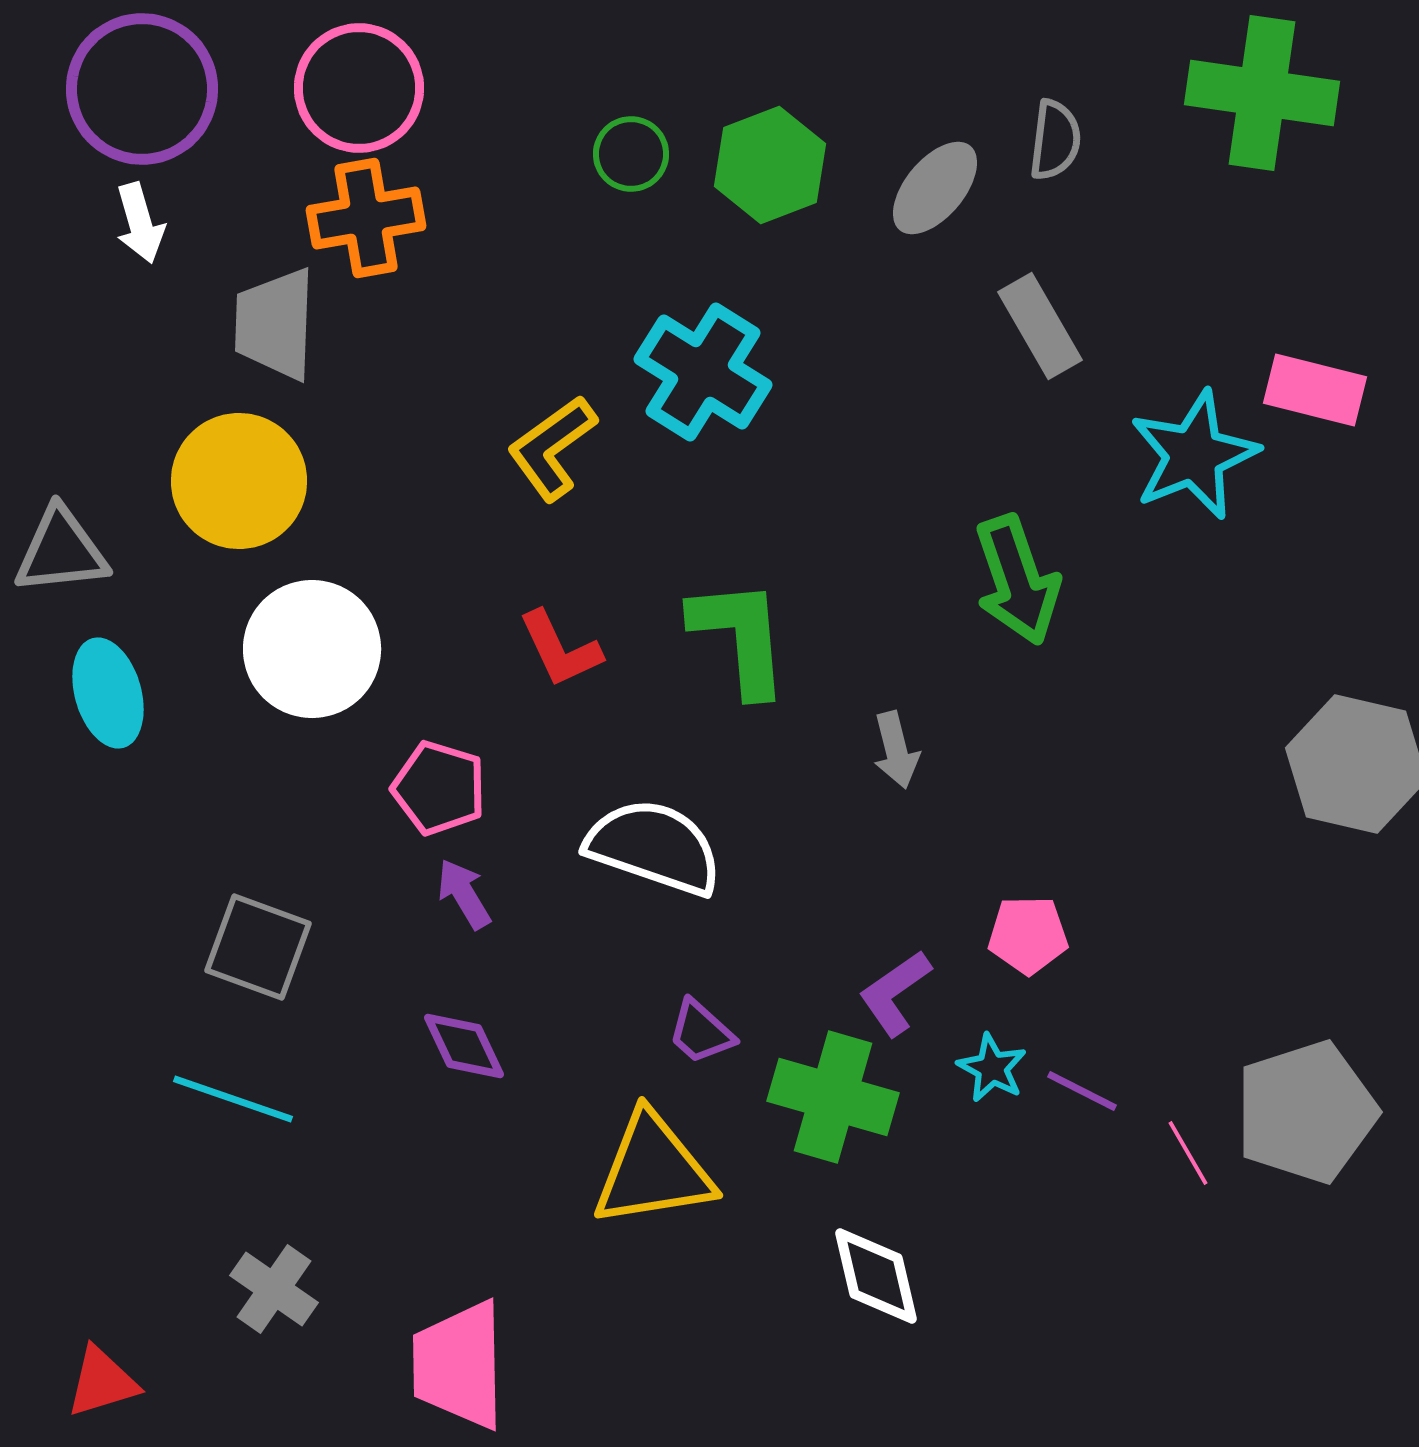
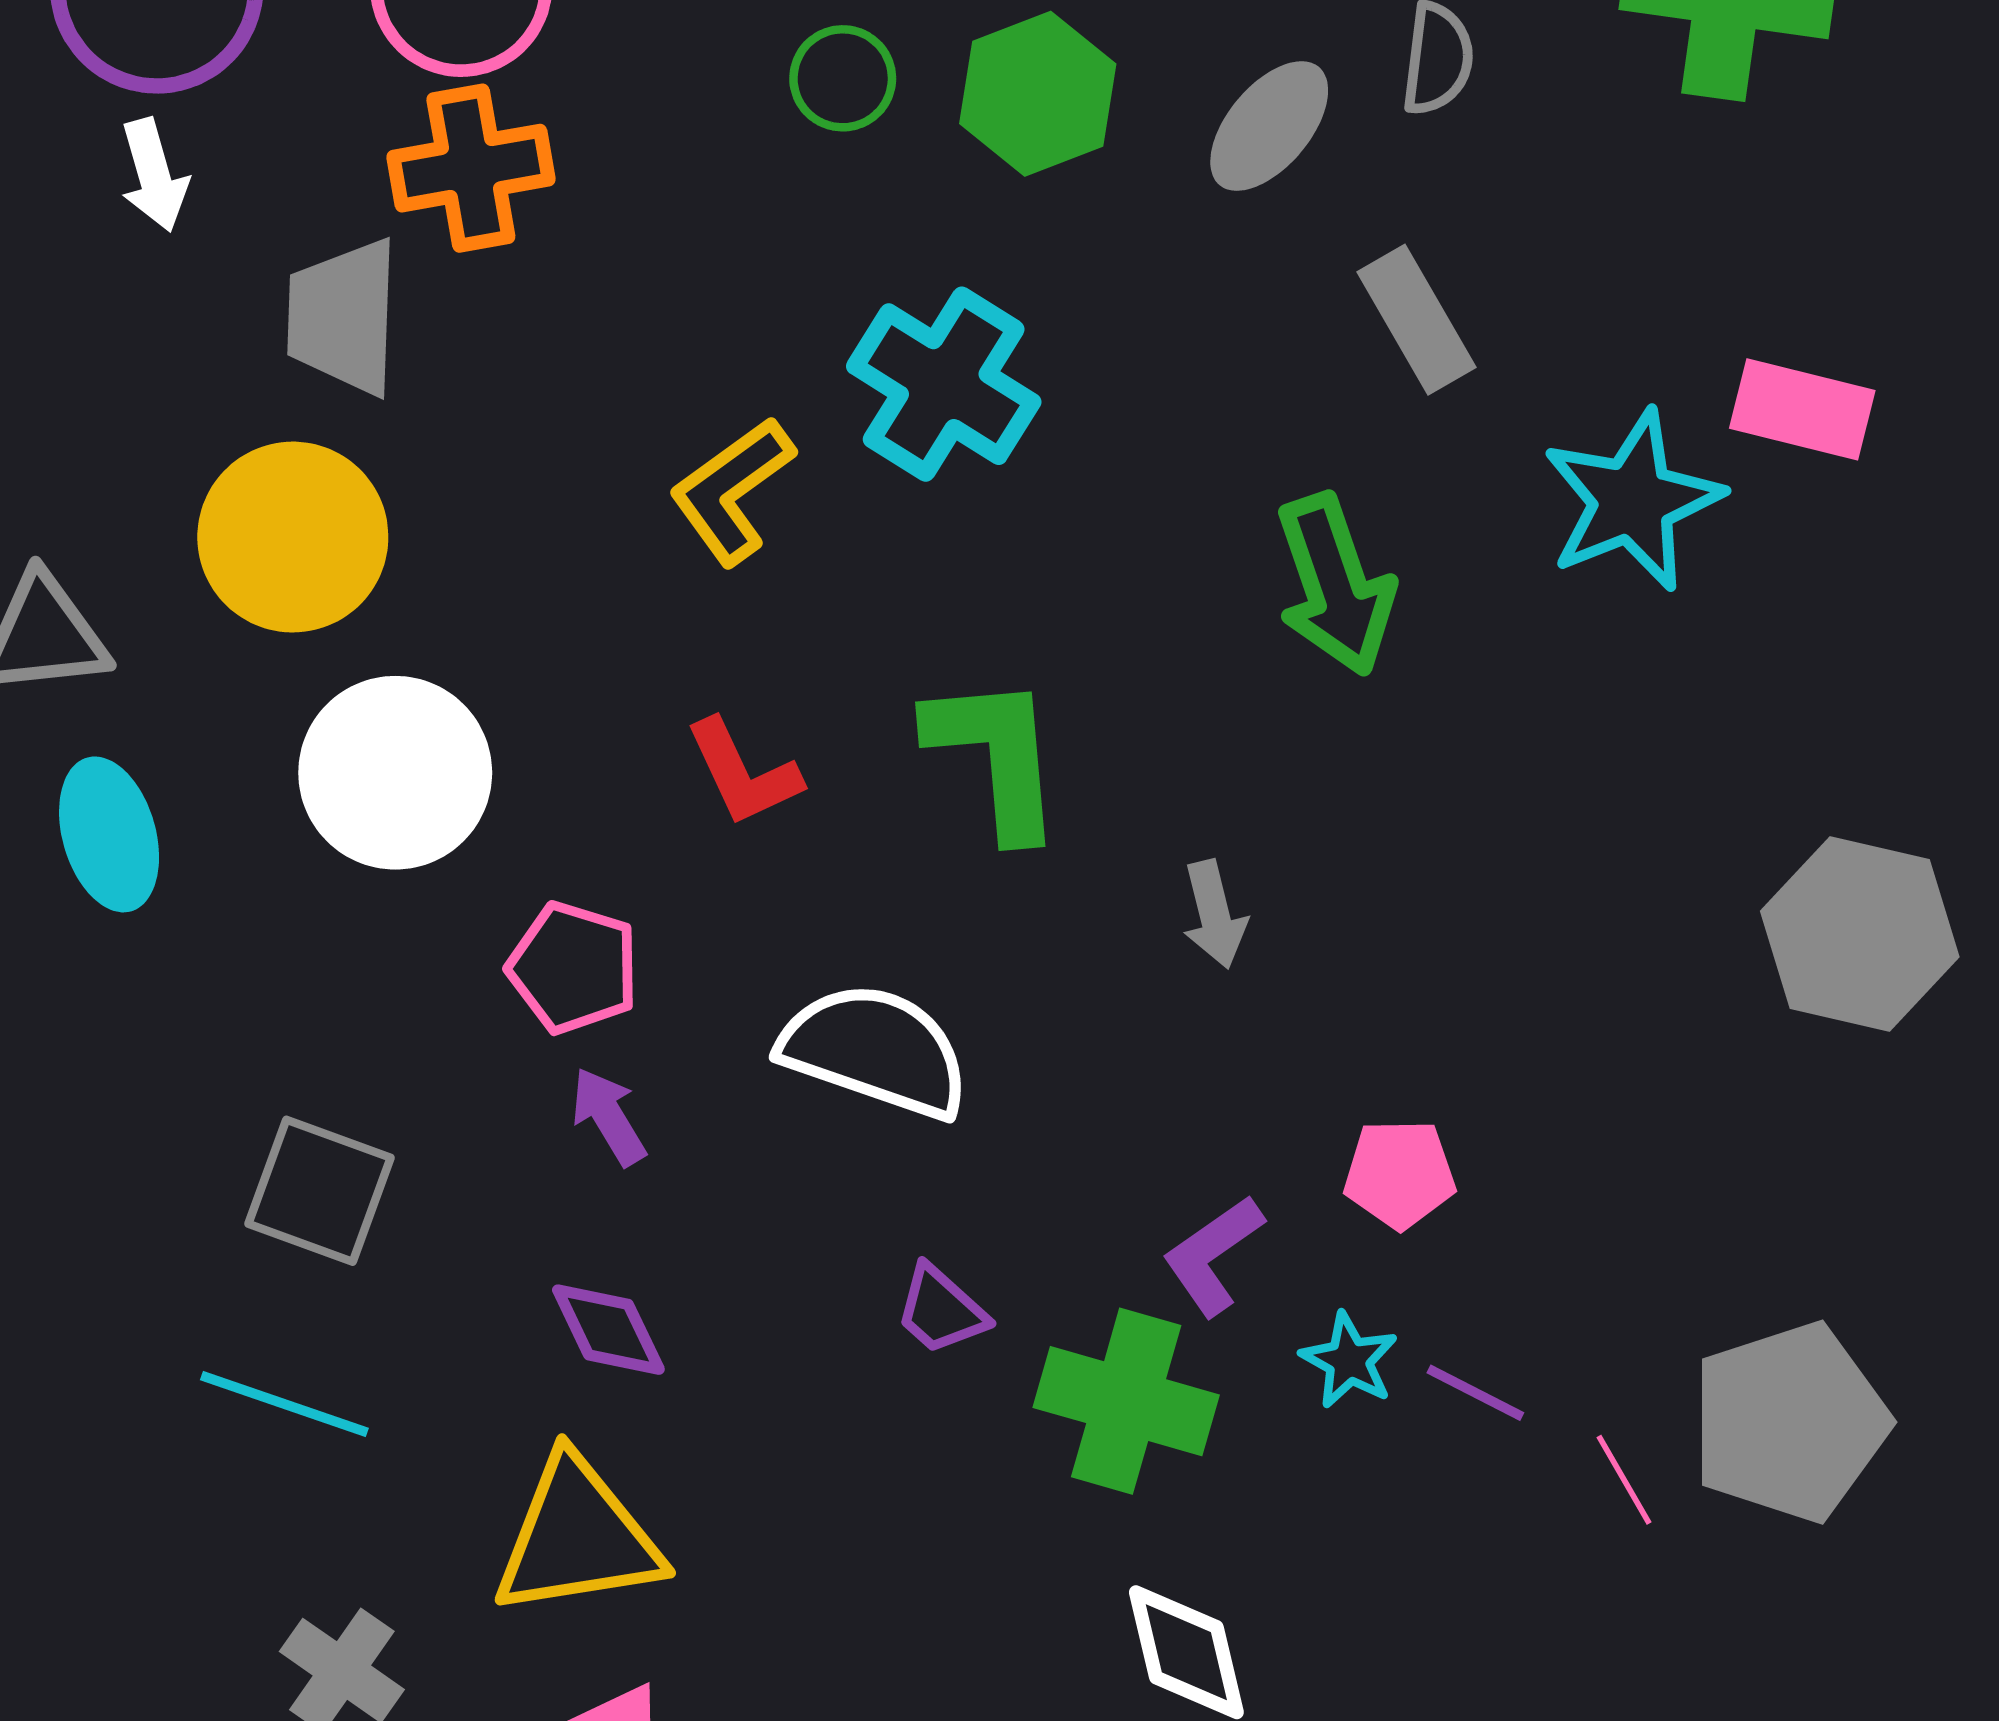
green arrow: (1017, 580) -> (1335, 585), moved
yellow triangle: (653, 1170) -> (578, 1537), moved

